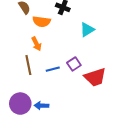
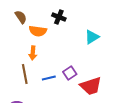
cyan triangle: (87, 30) -> (92, 37), moved
orange arrow: (36, 44) -> (33, 53), turned 32

